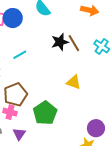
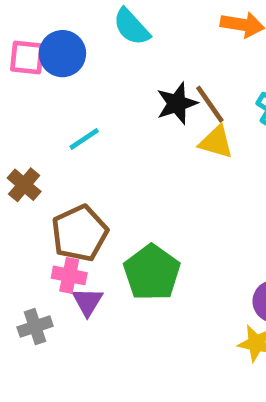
yellow triangle: (74, 82) -> (216, 142), moved
purple triangle: (19, 134) -> (87, 302), moved

